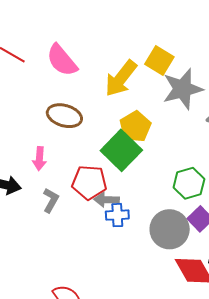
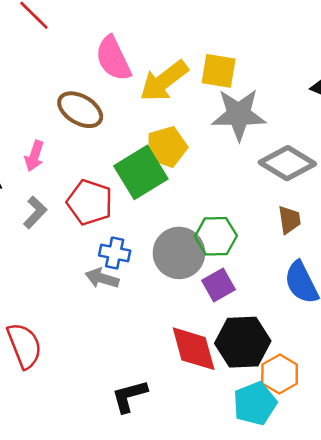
pink semicircle: (62, 60) -> (113, 58), moved
yellow square: (159, 61) -> (219, 71), turned -36
gray arrow: (107, 200) -> (102, 278), moved
gray circle: (170, 229) -> (179, 253), moved

